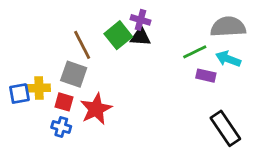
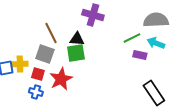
purple cross: (140, 20) -> (93, 15), size x1.5
green square: (118, 35) -> (76, 53), moved, turned 30
black triangle: (140, 37) -> (77, 39), moved

